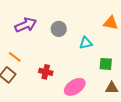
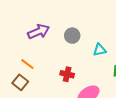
red cross: (46, 72) -> (67, 74), moved

